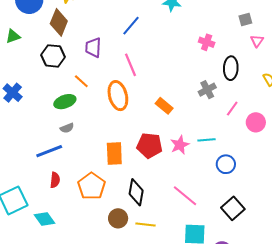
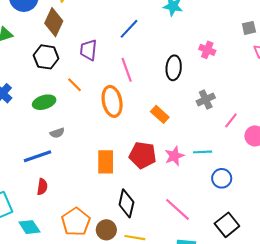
black ellipse: (231, 68) -> (174, 68), moved
green ellipse: (65, 102) -> (44, 102), moved
orange pentagon: (92, 186) -> (76, 222), moved

